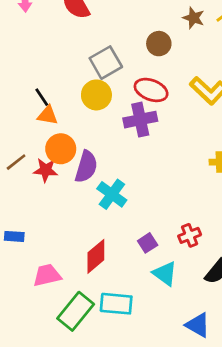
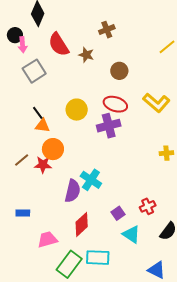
brown star: (194, 18) -> (86, 55), moved
gray square: (106, 63) -> (34, 71), moved
purple semicircle: (86, 167) -> (73, 191), moved

